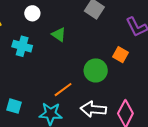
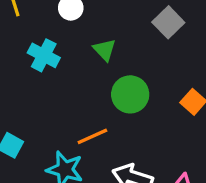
green circle: (96, 70) -> (130, 94), moved

